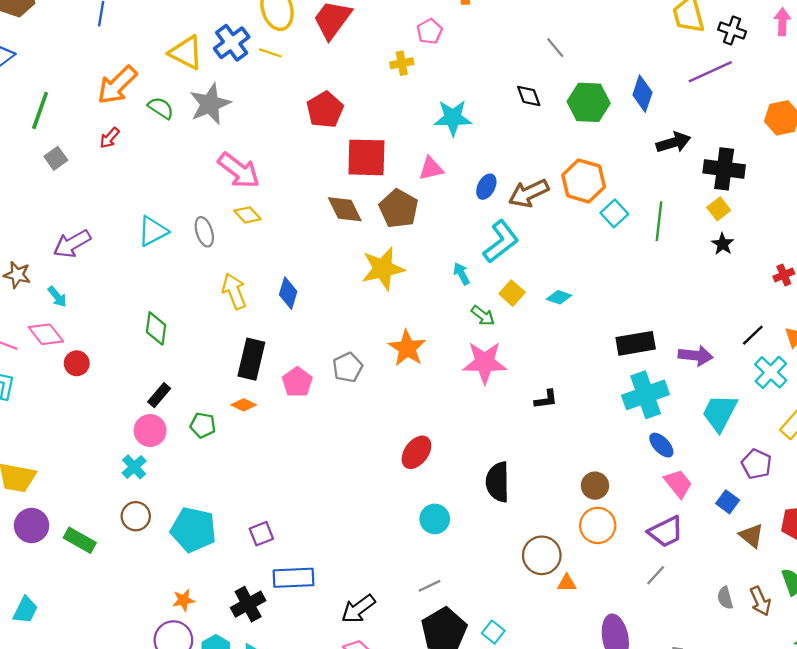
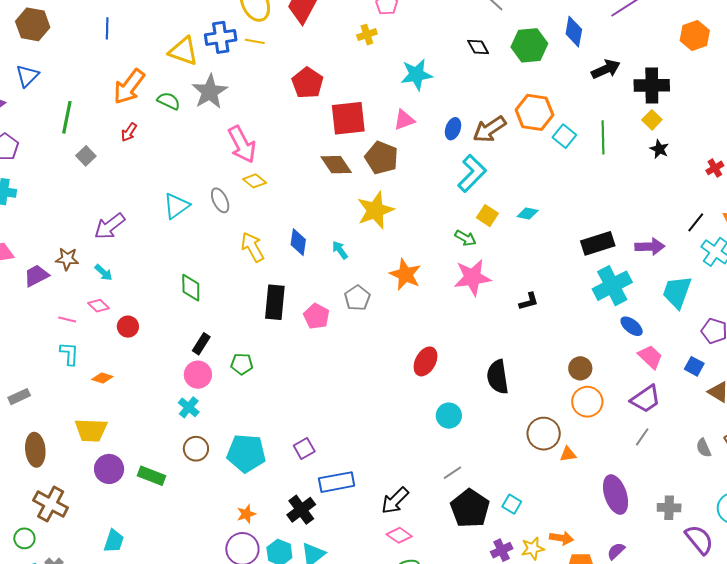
blue cross: (232, 43) -> (221, 37), turned 36
pink arrow: (239, 170) -> (242, 144), turned 33
cyan arrow: (461, 274) -> (340, 250), moved
pink diamond: (46, 334) -> (98, 306), size x0.7
orange diamond: (244, 405) -> (102, 378), moved

